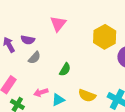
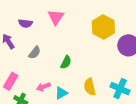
purple semicircle: (28, 40) -> (25, 23), moved
yellow semicircle: (87, 96) -> (90, 87), turned 60

